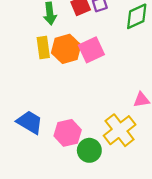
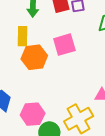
orange hexagon: (66, 49) -> (34, 57), moved

